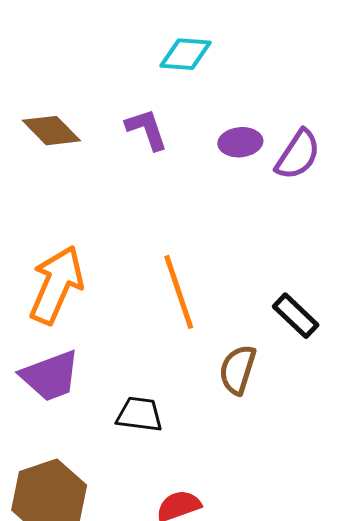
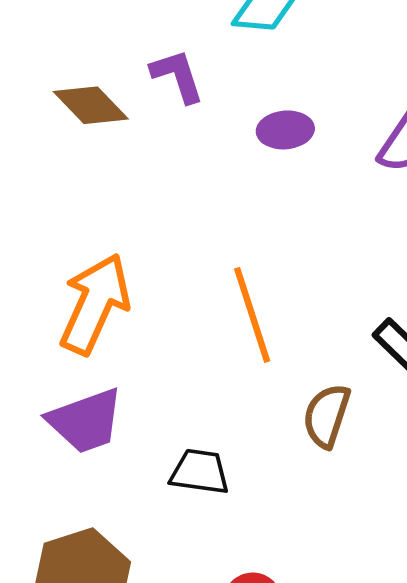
purple L-shape: (147, 129) -> (177, 76), moved
purple ellipse: (240, 142) -> (285, 130), moved

